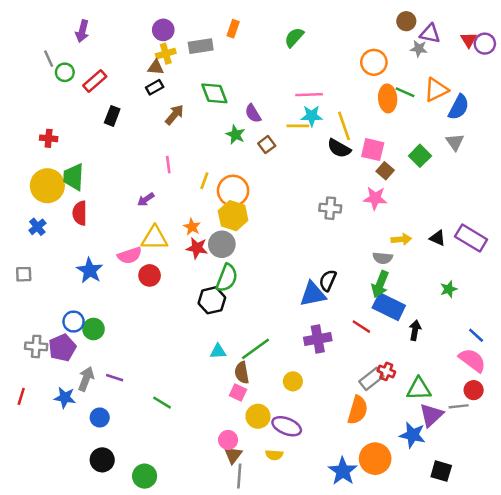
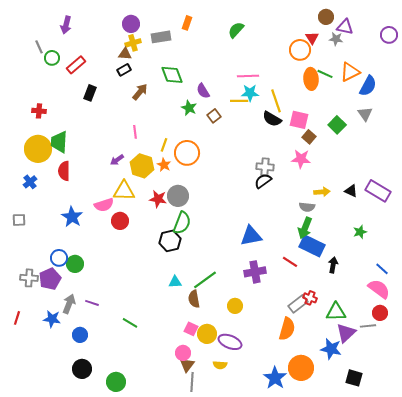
red triangle: (469, 40) -> (312, 38), moved
yellow hexagon: (233, 216) -> (142, 166), moved
orange star: (192, 227) -> (164, 165), moved
black semicircle: (328, 280) -> (263, 181), moved, turned 30
pink square: (238, 393) -> (191, 329), moved

